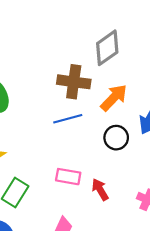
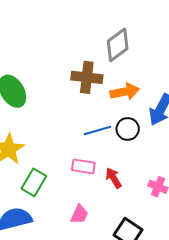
orange arrow: (114, 98) -> (125, 92), turned 36
blue line: (68, 119) -> (97, 130), moved

